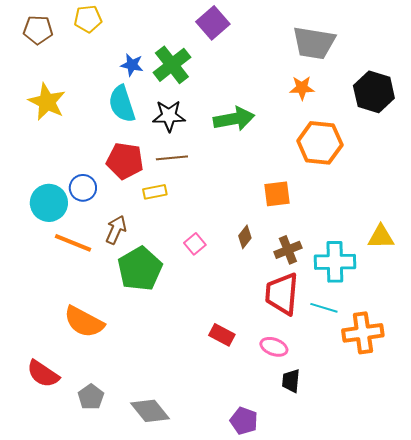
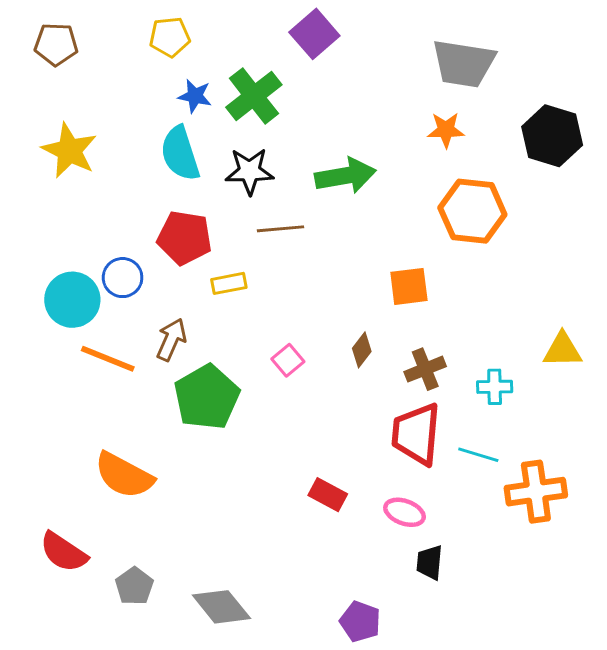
yellow pentagon: (88, 19) -> (170, 37), moved
brown line: (172, 158) -> (280, 229), moved
cyan cross: (335, 262) -> (495, 387), size x0.6

